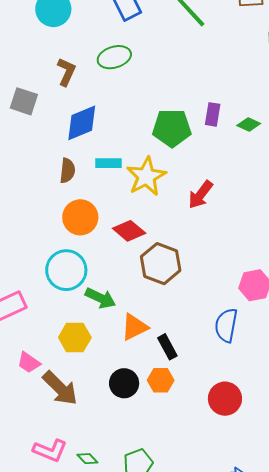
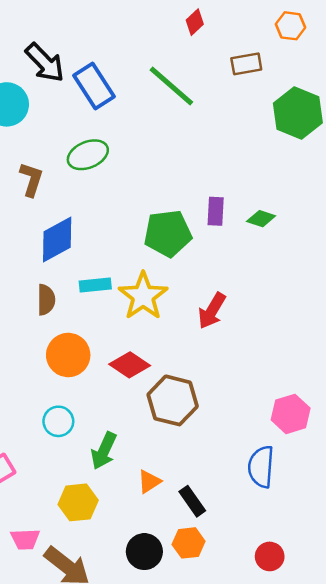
cyan circle: (66, 270) -> (58, 421), size x0.6
green arrow: (100, 298) -> (104, 451), turned 96
orange triangle: (134, 327) -> (149, 482), size x0.7
pink trapezoid: (29, 363) -> (25, 539), turned -30
red circle: (225, 399) -> (270, 556), size x0.7

